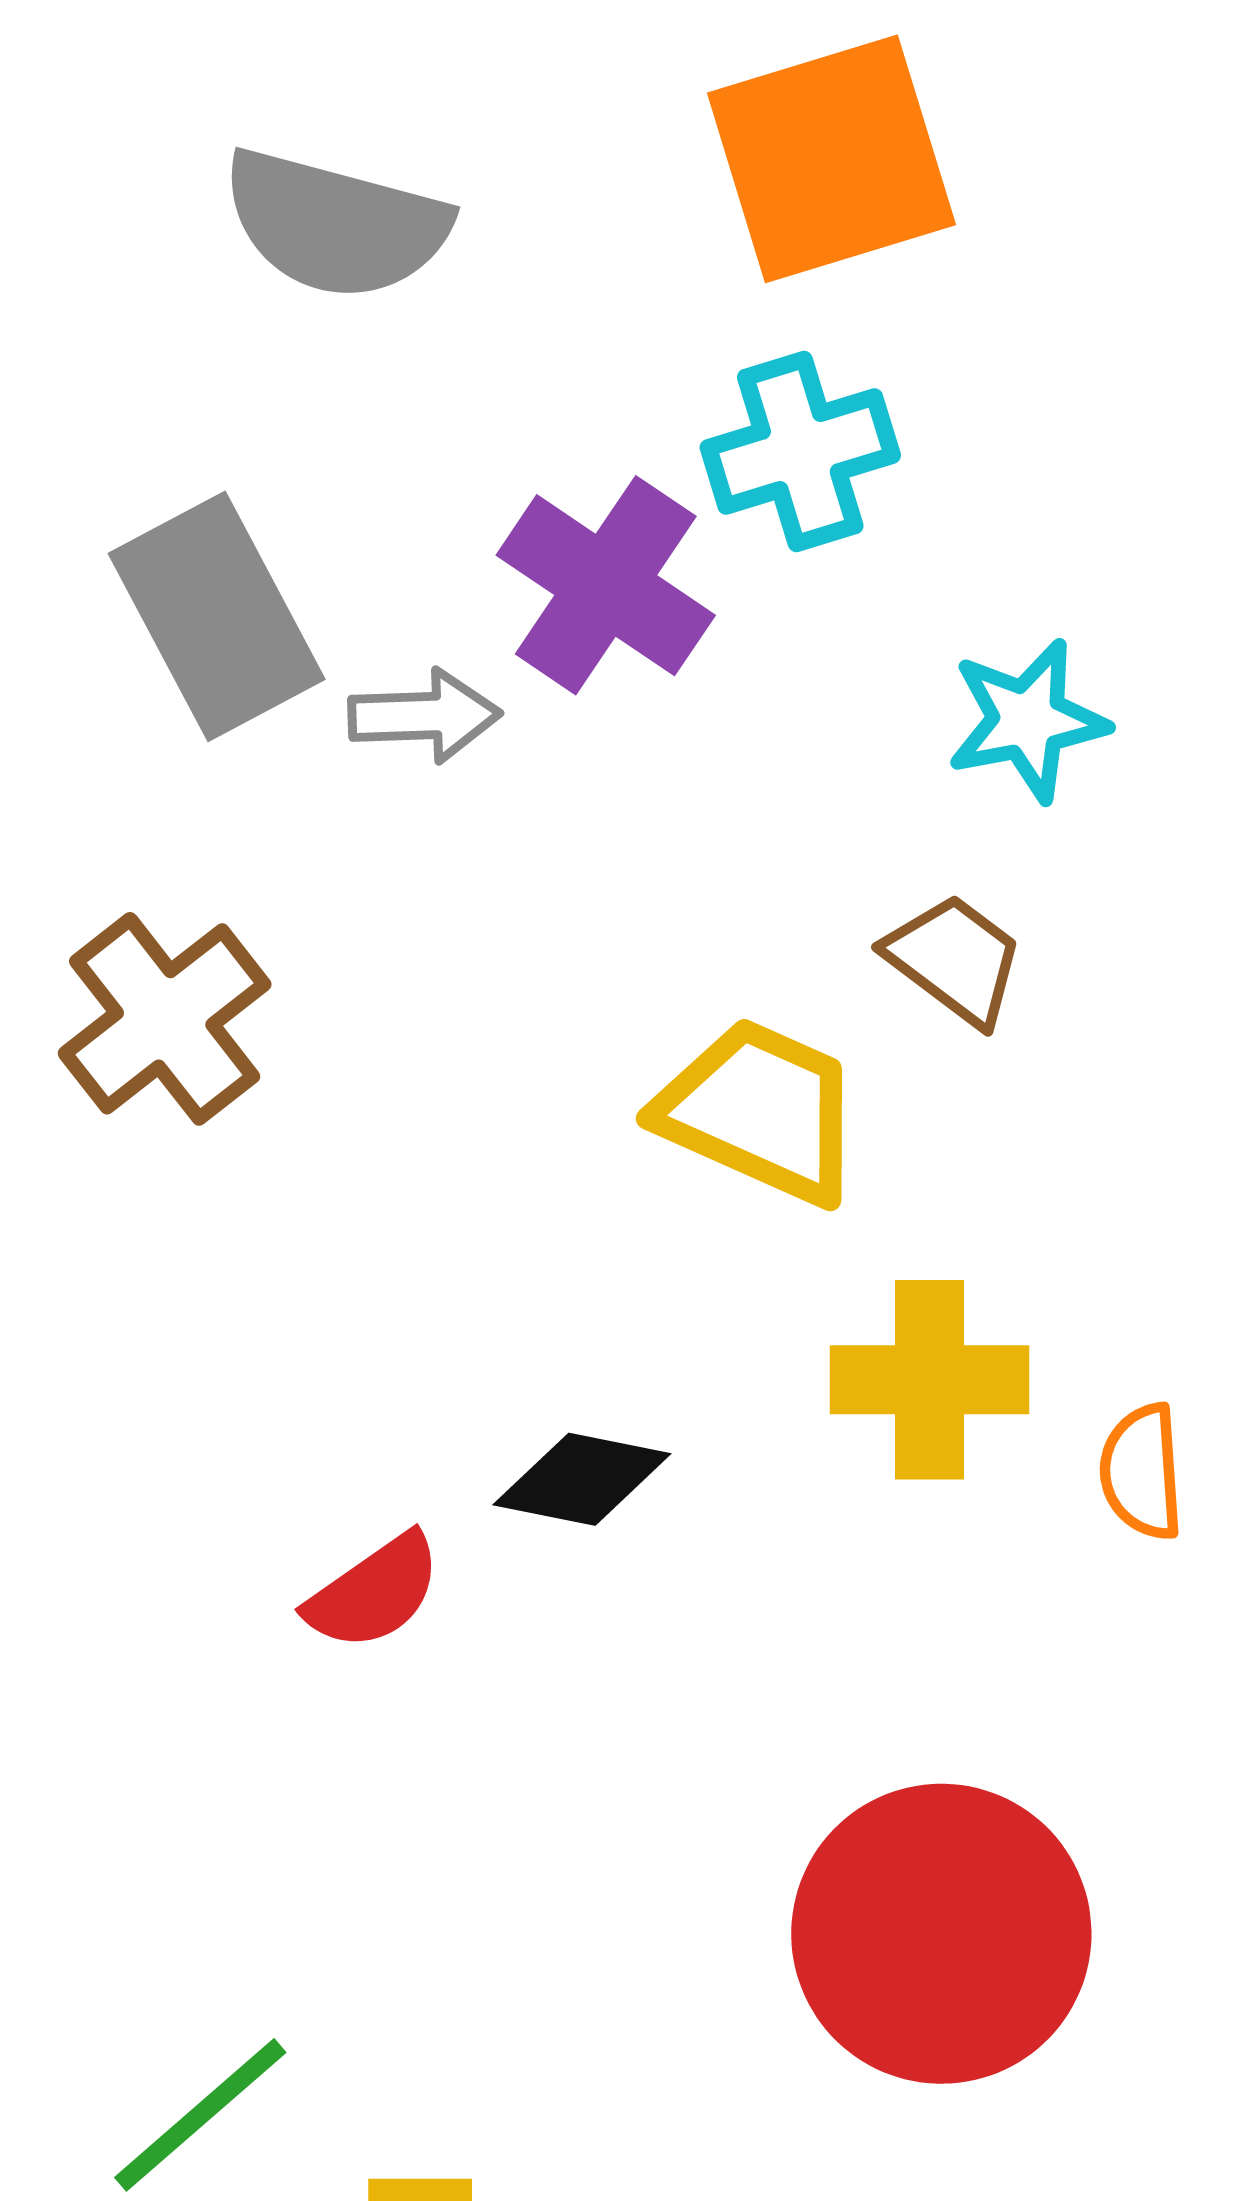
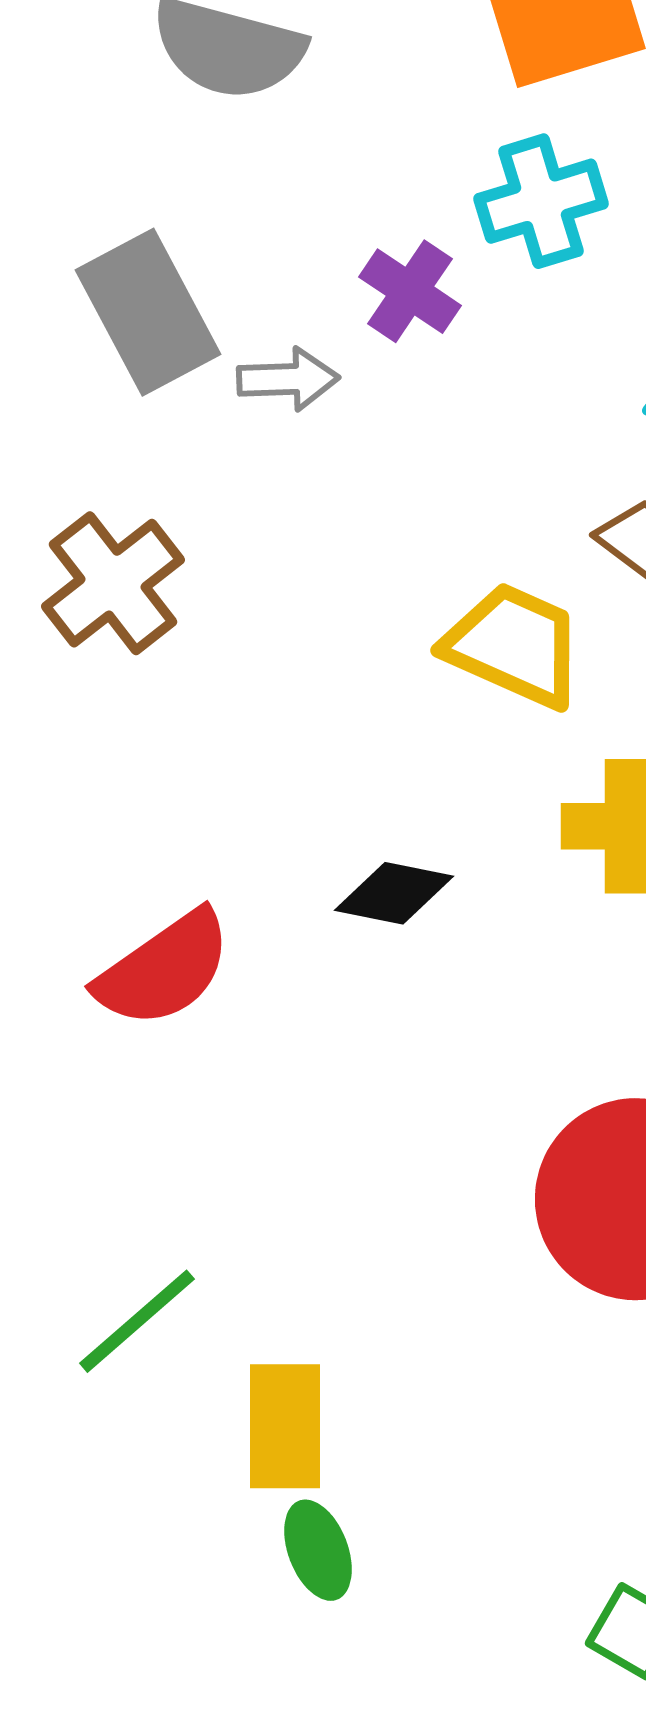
purple cross: (606, 585) -> (410, 291), size x0.7
red semicircle: (374, 1592) -> (164, 969), moved, size x1.5

